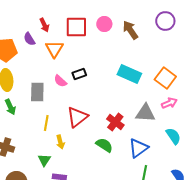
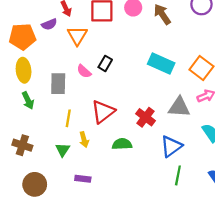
purple semicircle: (29, 39) -> (49, 24), turned -80
black rectangle: (79, 74) -> (105, 63), turned -40
green semicircle: (104, 145) -> (122, 144), moved, turned -36
green triangle: (44, 160) -> (63, 150), moved

